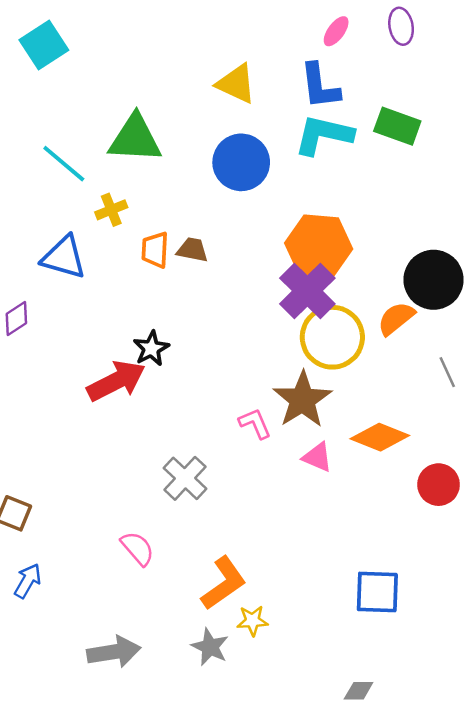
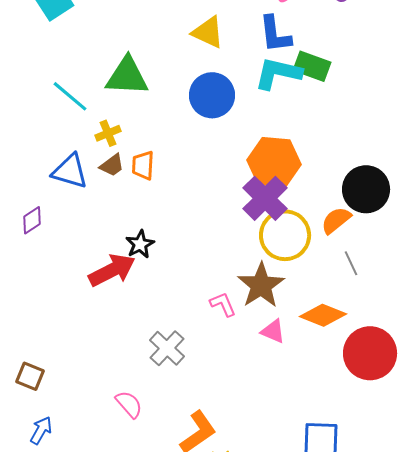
green rectangle: (397, 126) -> (312, 66), moved
brown trapezoid: (192, 250) -> (112, 165), moved, turned 132
gray line: (447, 372) -> (351, 263), moved
red circle: (439, 485) -> (370, 353), size x1.6

